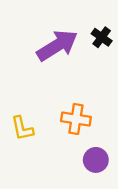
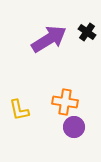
purple circle: (96, 160) -> (74, 127), moved

